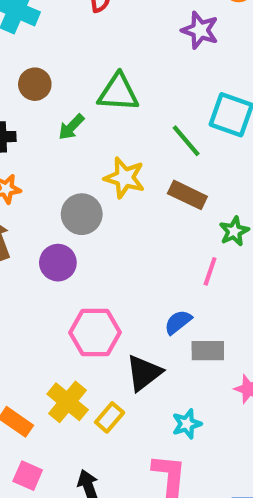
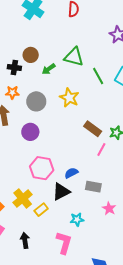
brown circle: (35, 84) -> (31, 55), moved
green line: (186, 141) -> (98, 76), moved
brown rectangle: (187, 195) -> (93, 129), moved
gray circle: (82, 214) -> (36, 101), moved
blue semicircle: (178, 322) -> (71, 173), moved

